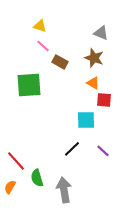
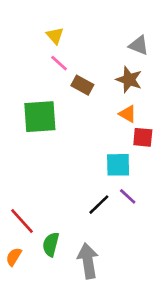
yellow triangle: (40, 26) -> (55, 36), turned 32
purple line: (103, 151) -> (128, 196), moved
green semicircle: (37, 178) -> (51, 244), turned 30

